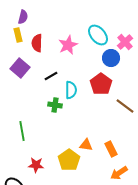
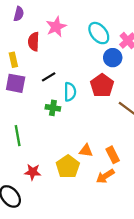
yellow rectangle: (18, 35) -> (13, 60), moved
pink star: (68, 45) -> (56, 27), moved
purple square: (20, 68) -> (16, 83), moved, turned -30
orange arrow: (119, 173) -> (105, 176), moved

